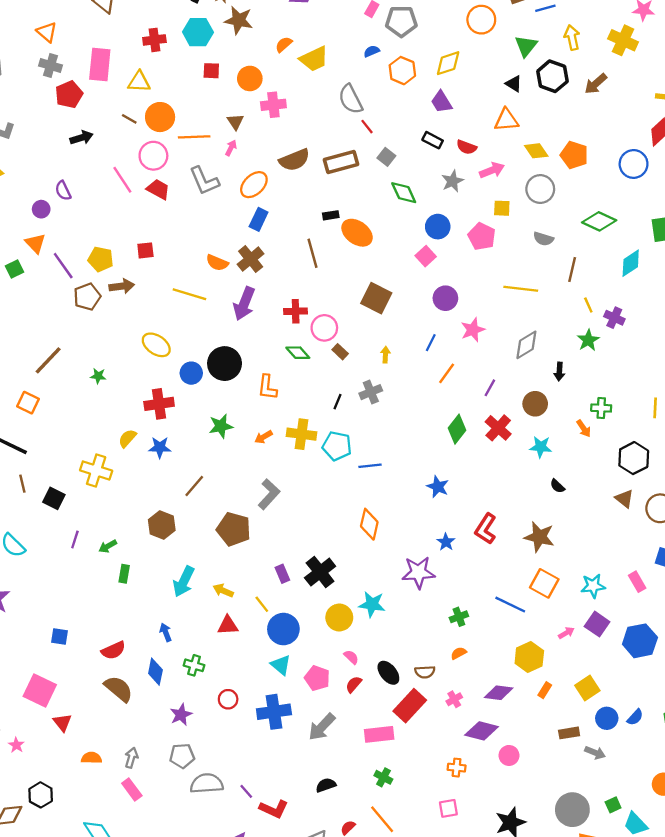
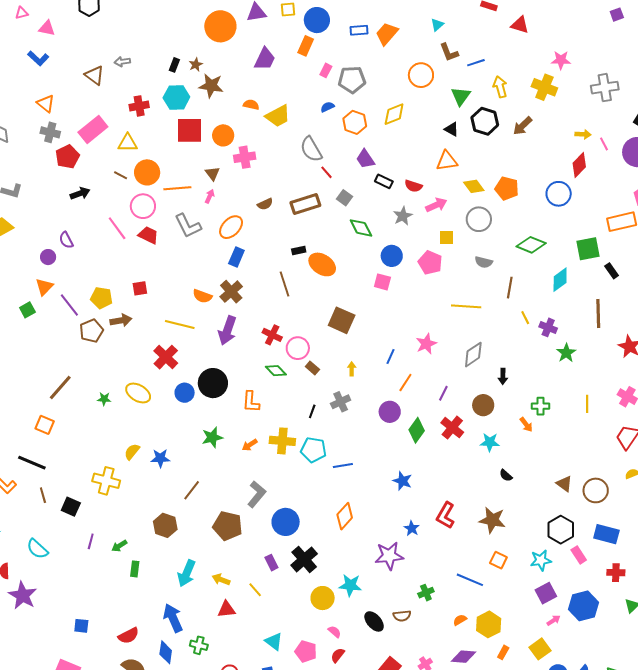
orange semicircle: (284, 44) -> (251, 105), turned 56
pink rectangle: (100, 65) -> (93, 130), turned 48
red square: (211, 71) -> (190, 130), size x1.8
purple trapezoid: (441, 102) -> (365, 159), moved
brown semicircle: (294, 160) -> (265, 204), size x0.6
orange triangle: (35, 243) -> (44, 287), turned 30
pink square: (426, 256) -> (382, 282), turned -30
purple circle: (445, 298) -> (390, 412), moved
red cross: (296, 311) -> (272, 335), turned 30
green star: (588, 340) -> (566, 353), moved
yellow ellipse: (156, 345) -> (138, 393), moved
red cross: (159, 404) -> (166, 357), moved, turned -35
black hexagon: (634, 458) -> (561, 530), moved
orange diamond: (369, 524) -> (345, 516), turned 32
orange square: (544, 583) -> (498, 560), size x0.7
purple square: (597, 624) -> (546, 593), turned 30
blue circle: (283, 629) -> (286, 522), moved
blue arrow: (166, 632) -> (173, 618), size x1.8
pink arrow: (566, 633) -> (554, 620), moved
orange semicircle: (459, 653) -> (460, 620), moved
brown semicircle: (425, 672) -> (402, 616), moved
black ellipse: (388, 673) -> (374, 621), moved

